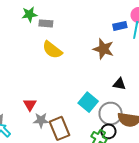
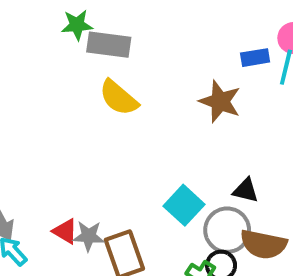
gray rectangle: (46, 23) -> (109, 45), size x1.5
black triangle: (119, 84) -> (246, 190), moved
red triangle: (30, 105) -> (65, 231), moved, turned -32

